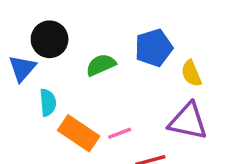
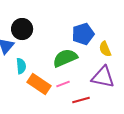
green semicircle: (101, 65) -> (65, 58), moved, size x1.4

